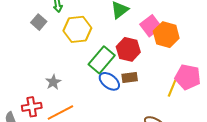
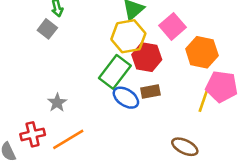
gray square: (39, 22) -> (47, 29), moved
yellow hexagon: (77, 29) -> (128, 36), moved
orange hexagon: (166, 35) -> (202, 52), moved

